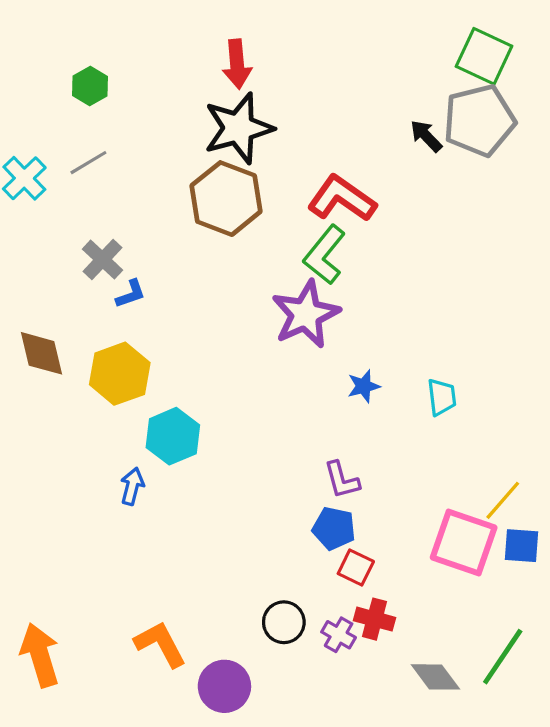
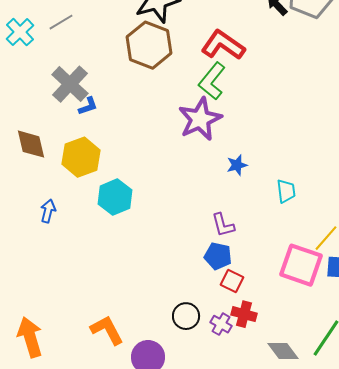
gray cross: (102, 260) -> (70, 84), size x1.4
cyan trapezoid: (442, 397) -> (286, 191), moved
blue arrow: (132, 486) -> (48, 211), moved

